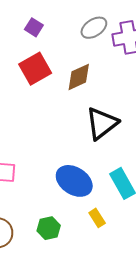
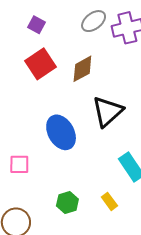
blue ellipse: (74, 181) -> (61, 132), moved, turned 32
green hexagon: (49, 228) -> (67, 203), moved

